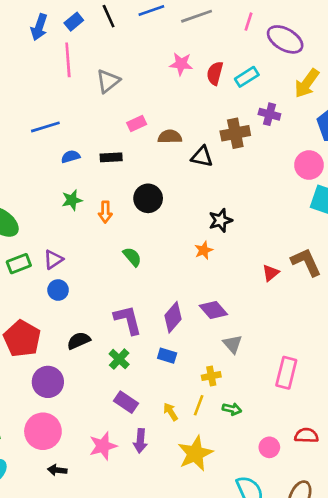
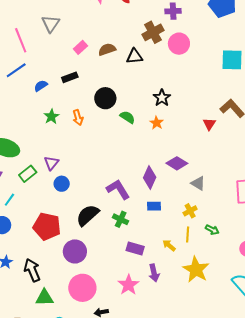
pink line: (68, 60) -> (21, 40), moved
pink circle: (309, 165) -> (179, 44), moved
green semicircle: (132, 257) -> (127, 117), moved
black semicircle: (79, 341) -> (88, 215), size x1.4
green arrow: (232, 409) -> (212, 230), turned 32

